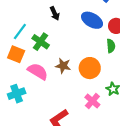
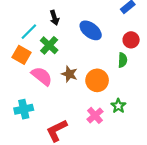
black arrow: (55, 13) -> (54, 18), moved
blue ellipse: (92, 20) -> (91, 30), moved
cyan cross: (17, 94) -> (24, 109), moved

